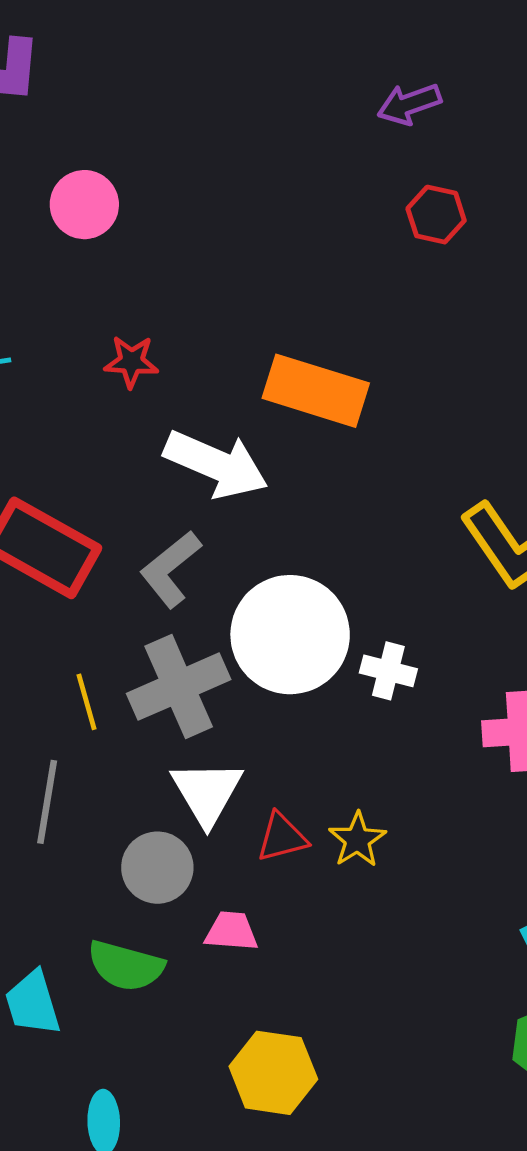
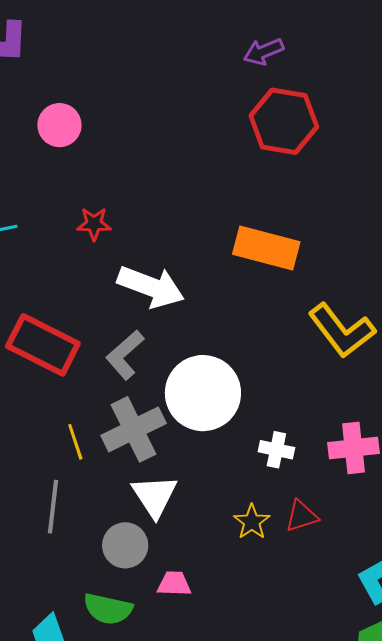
red hexagon: (436, 215) -> (284, 121), size x1.8
orange rectangle: (316, 391) -> (266, 248), moved
white cross: (388, 671) -> (276, 450), moved
red triangle: (282, 837) -> (301, 516), moved

